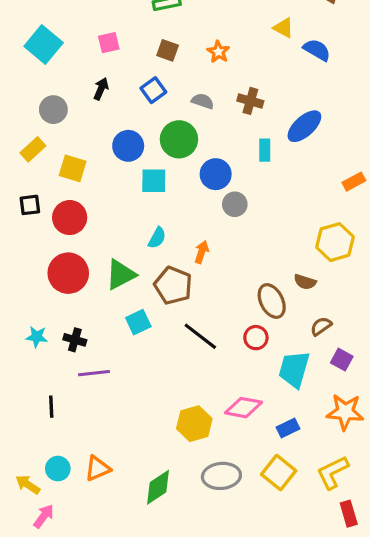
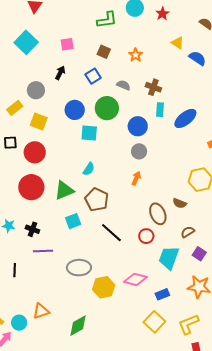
gray circle: (53, 110) -> (36, 90), moved
blue ellipse: (304, 126) -> (185, 118), moved
cyan rectangle: (265, 150) -> (160, 110), moved
blue circle: (216, 174) -> (138, 126), moved
orange arrow: (202, 252) -> (136, 178), moved
cyan circle: (58, 469) -> (19, 323), moved
gray ellipse: (221, 476) -> (79, 268), moved

